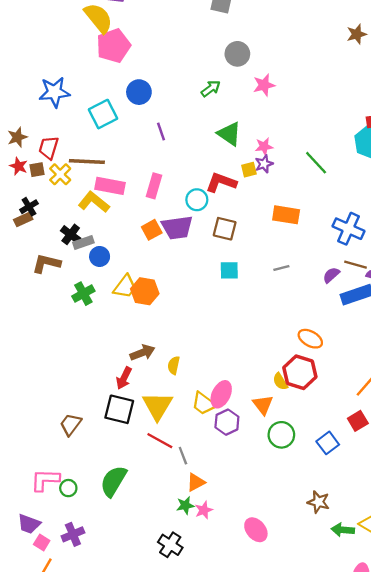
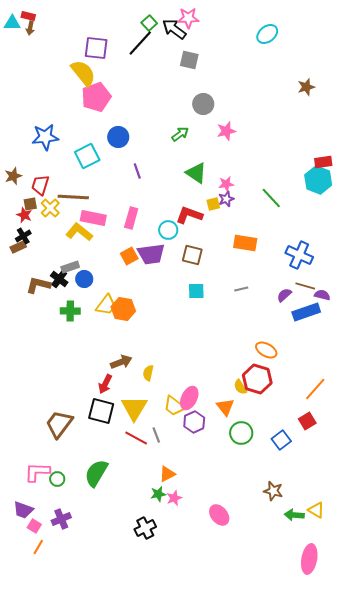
red star: (19, 166) -> (24, 215), moved
black cross: (71, 234) -> (59, 279), moved
green cross: (83, 294) -> (70, 311), turned 30
brown trapezoid: (71, 424) -> (59, 424), size x1.4
gray line: (183, 456) -> (156, 435), moved
black cross: (170, 545) -> (145, 528), turned 30

